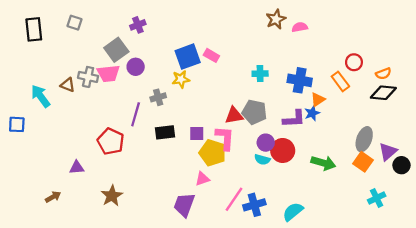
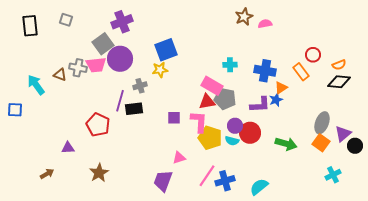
purple cross: (138, 25) -> (122, 22), size x1.5
pink rectangle: (211, 55) -> (212, 86), moved, size x1.5
purple circle: (136, 67) -> (120, 59), size x1.6
black rectangle: (165, 132) -> (134, 109), moved
yellow pentagon: (213, 153) -> (210, 138), moved

